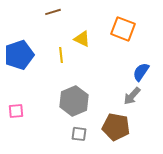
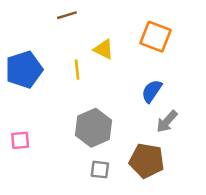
blue semicircle: (141, 72) -> (152, 91), moved

